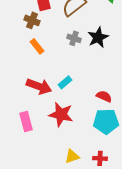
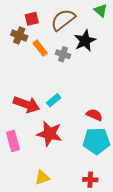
black star: (98, 37) -> (85, 41), moved
orange rectangle: (37, 46) -> (40, 48), moved
yellow triangle: (72, 156) -> (42, 178), moved

